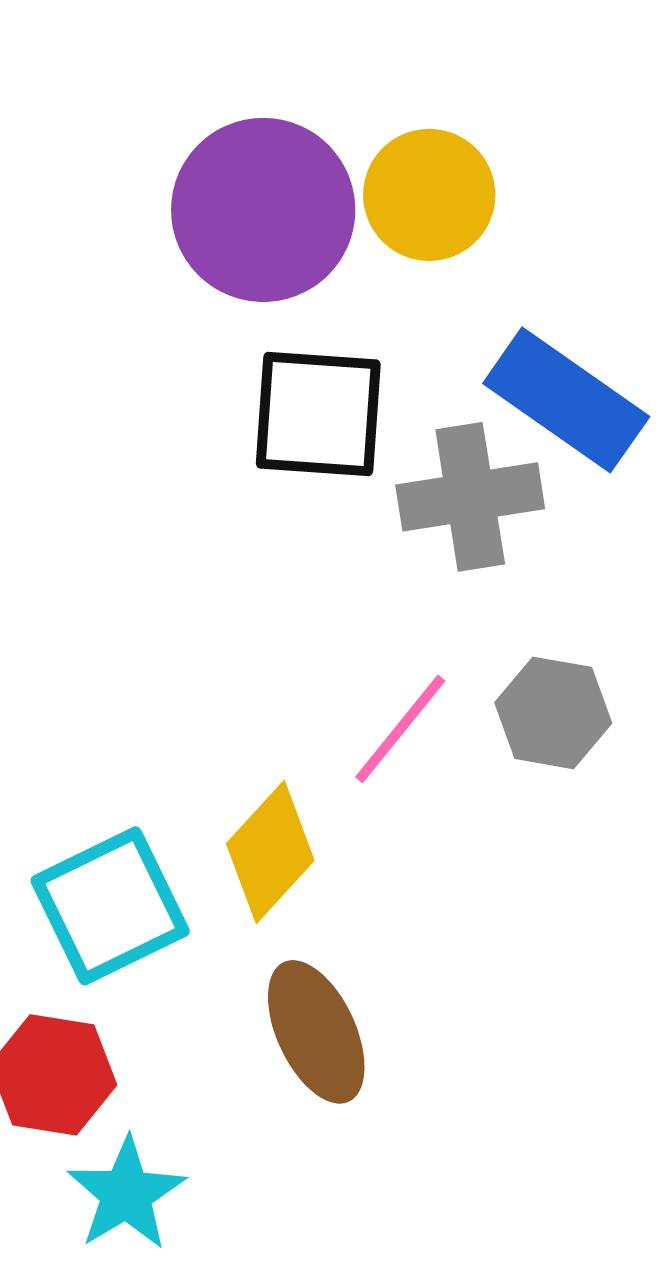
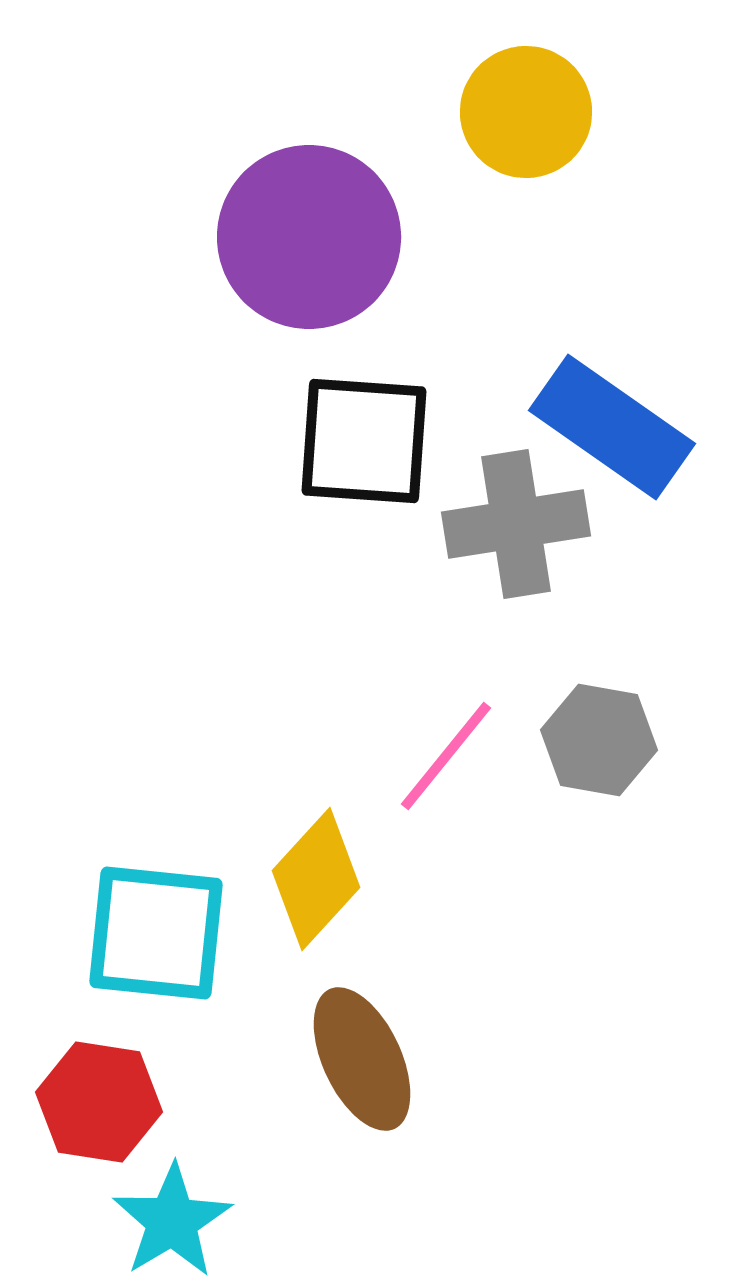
yellow circle: (429, 195) -> (526, 112), moved
cyan square: (110, 906) -> (156, 933), turned 32

